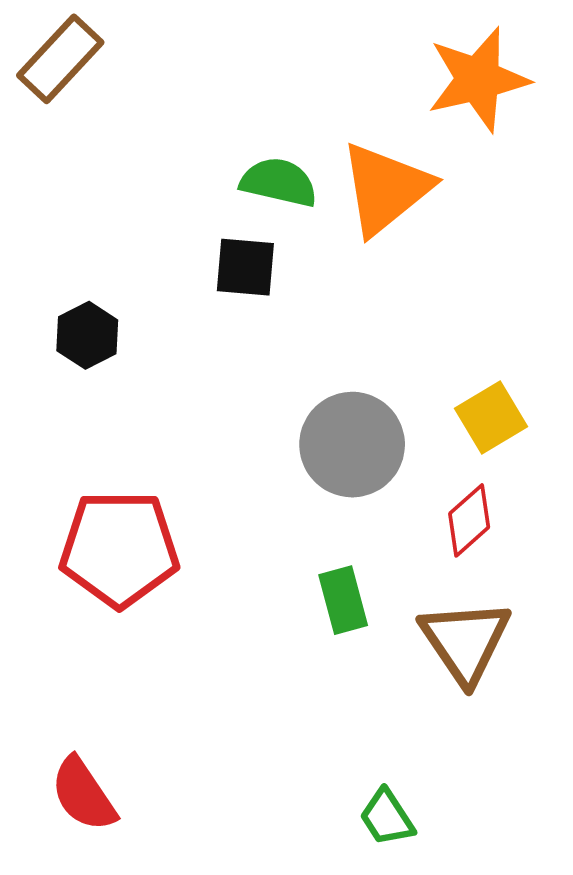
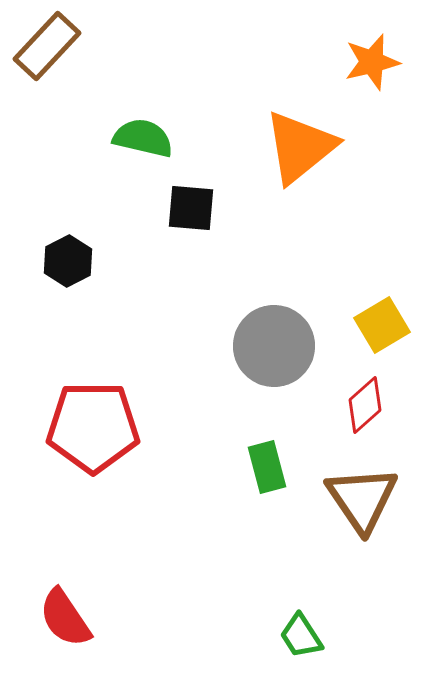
orange star: (478, 79) -> (372, 62), size x0.7
green semicircle: (279, 182) -> (143, 138), moved

